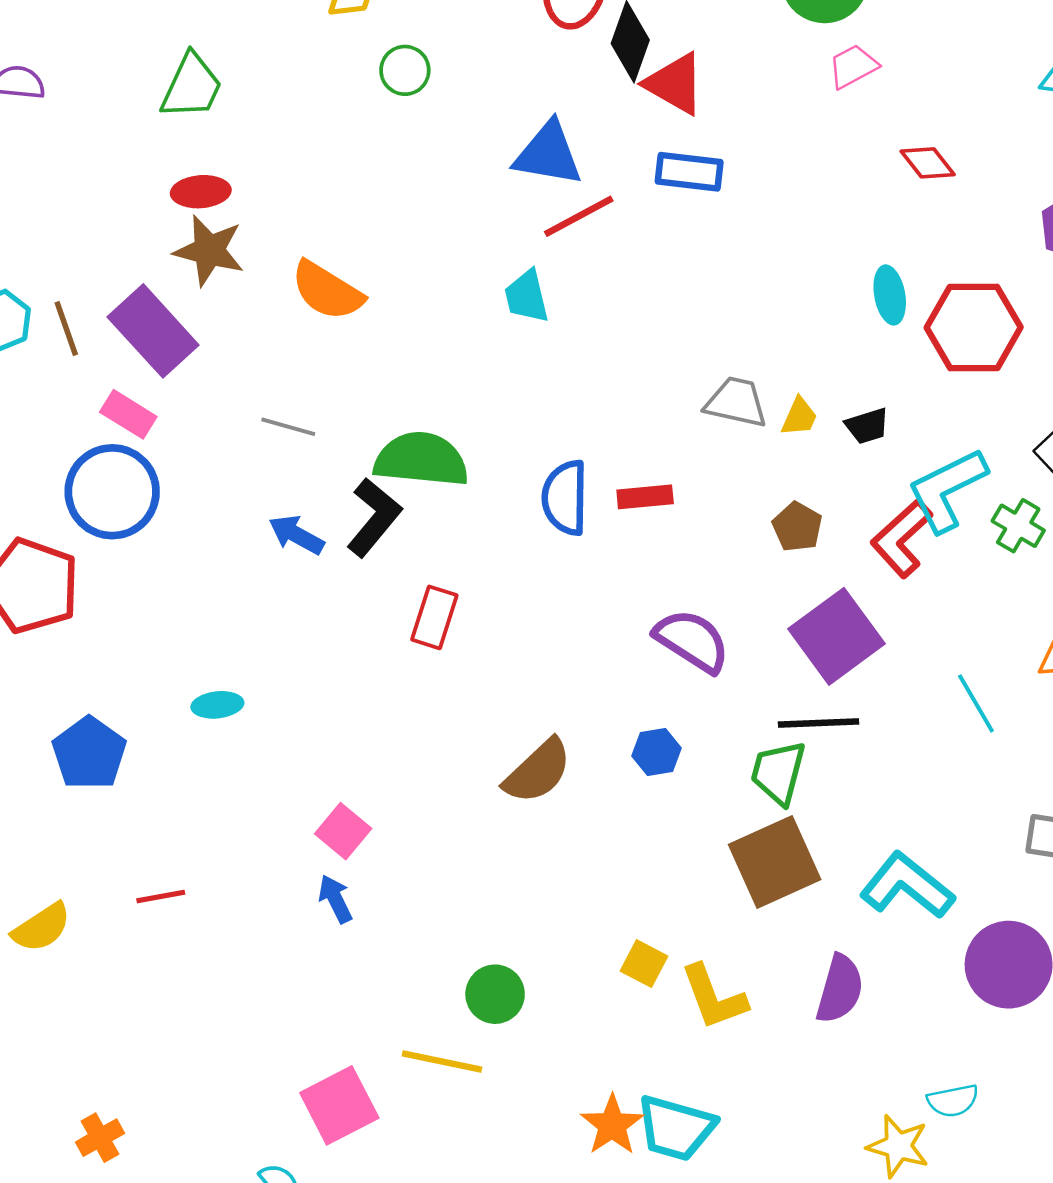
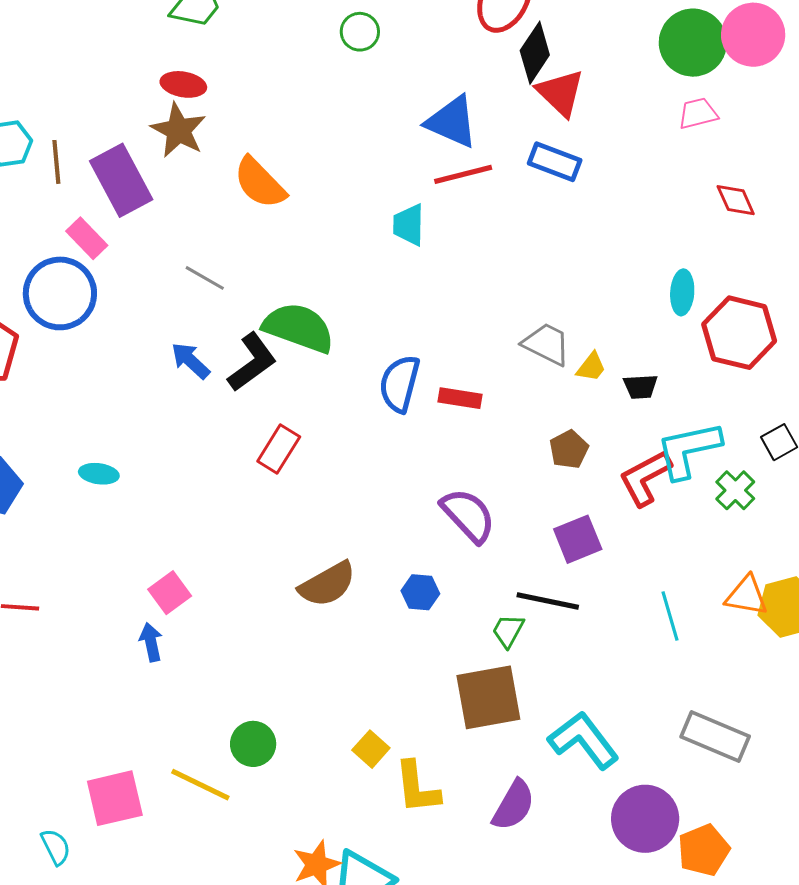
purple square: (837, 636) -> (578, 539), size x0.7
green trapezoid: (778, 773) -> (508, 631), size x0.7

